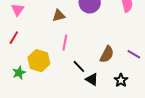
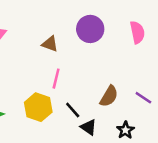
brown triangle: (59, 16) -> (50, 44), turned 32
yellow hexagon: (39, 61) -> (38, 107), moved

